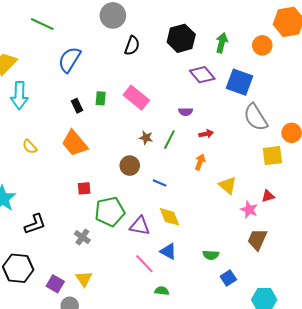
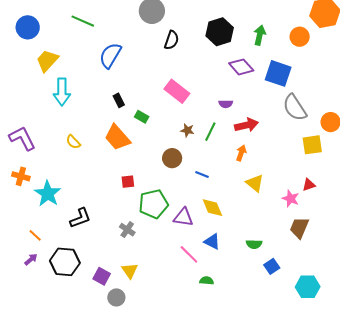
green rectangle: (101, 98) -> (142, 117), moved, turned -64
red arrow: (206, 134) -> (246, 125), size x1.6
yellow triangle: (228, 185) -> (255, 183), moved

